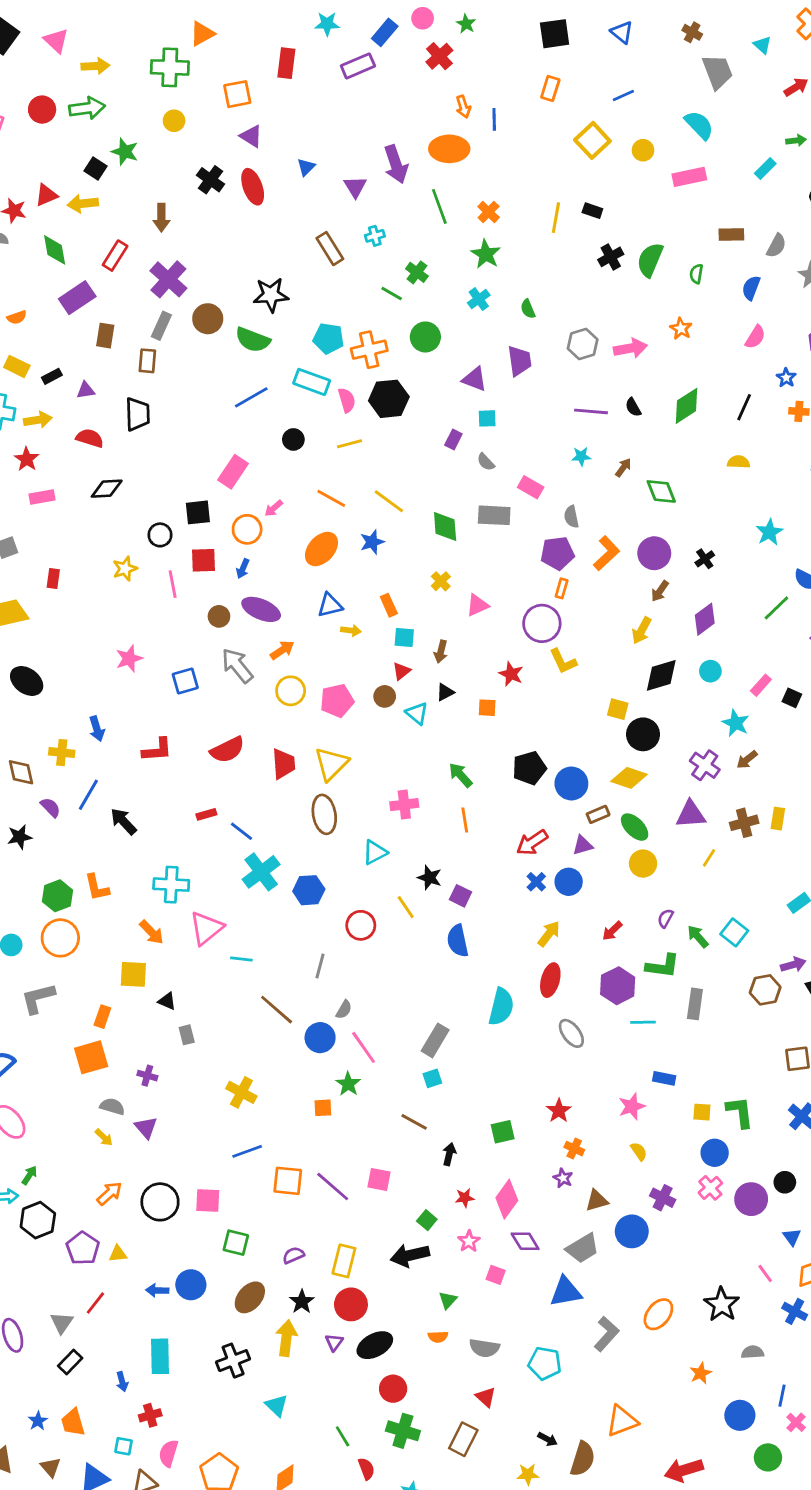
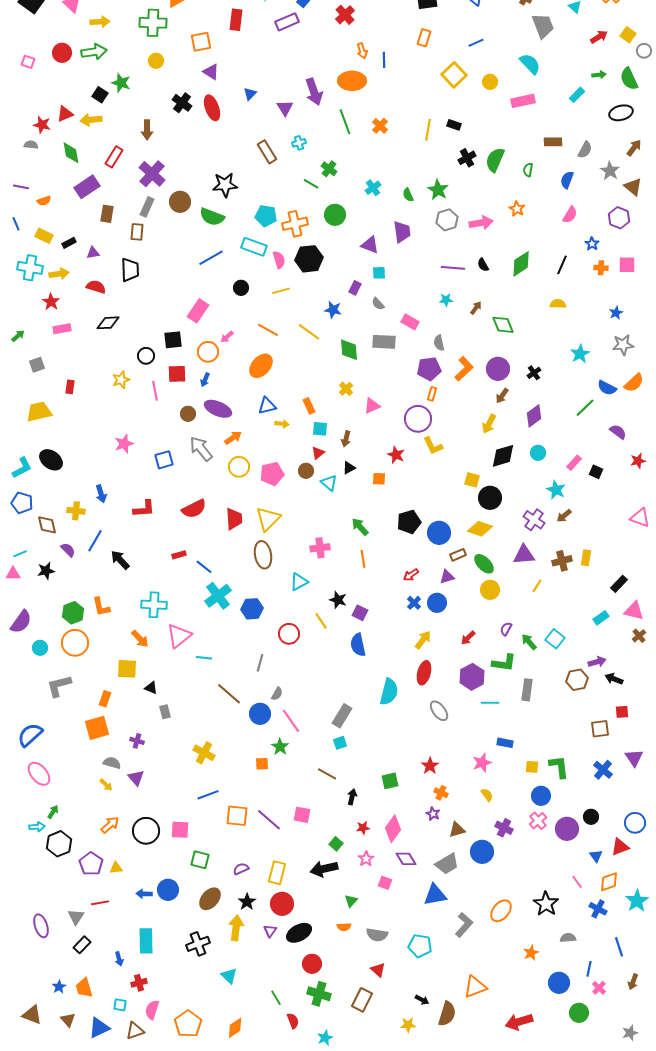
green star: (486, 254) -> (438, 190), moved
blue star: (372, 542) -> (333, 310), moved, turned 30
red arrow: (532, 842) -> (411, 575), size x0.7
red line: (95, 1303) -> (100, 903), turned 42

